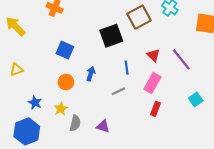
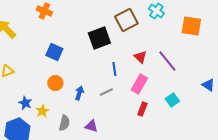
blue arrow: (91, 74) -> (79, 93), moved
cyan square: (196, 100) -> (172, 100), moved
yellow star: (61, 109) -> (42, 111), moved

